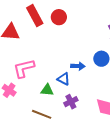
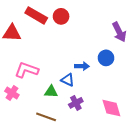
red rectangle: (35, 16) -> (36, 15), turned -30
pink L-shape: (24, 68) -> (26, 70), turned 35

